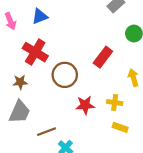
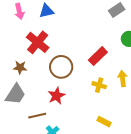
yellow cross: (115, 103) -> (99, 85), moved
red star: (85, 105) -> (56, 96), moved, turned -30

